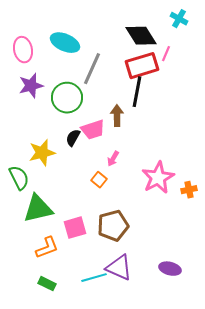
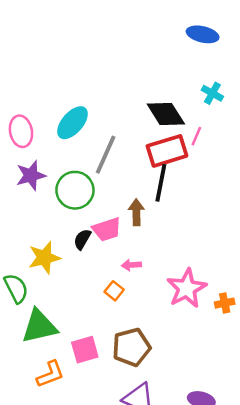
cyan ellipse: (65, 43) -> (73, 123), turned -72
pink arrow: (113, 159) -> (131, 265), turned 56

